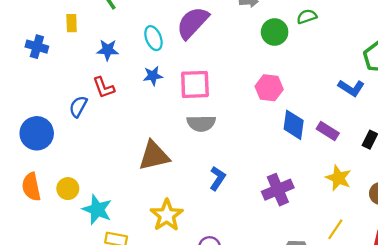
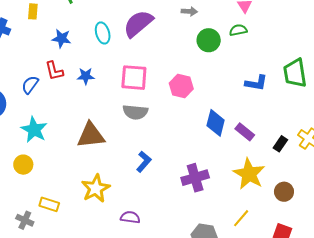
blue star: (153, 76) -> (86, 76), moved
pink hexagon: (269, 88) -> (181, 86), moved
blue L-shape: (351, 88) -> (256, 83), moved, turned -30
yellow star: (338, 178) -> (249, 174), size x1.4
yellow circle: (68, 189) -> (23, 165), moved
cyan star: (97, 210) -> (34, 130), moved

